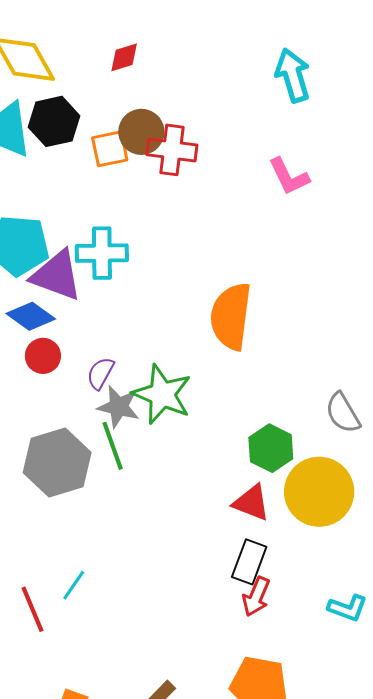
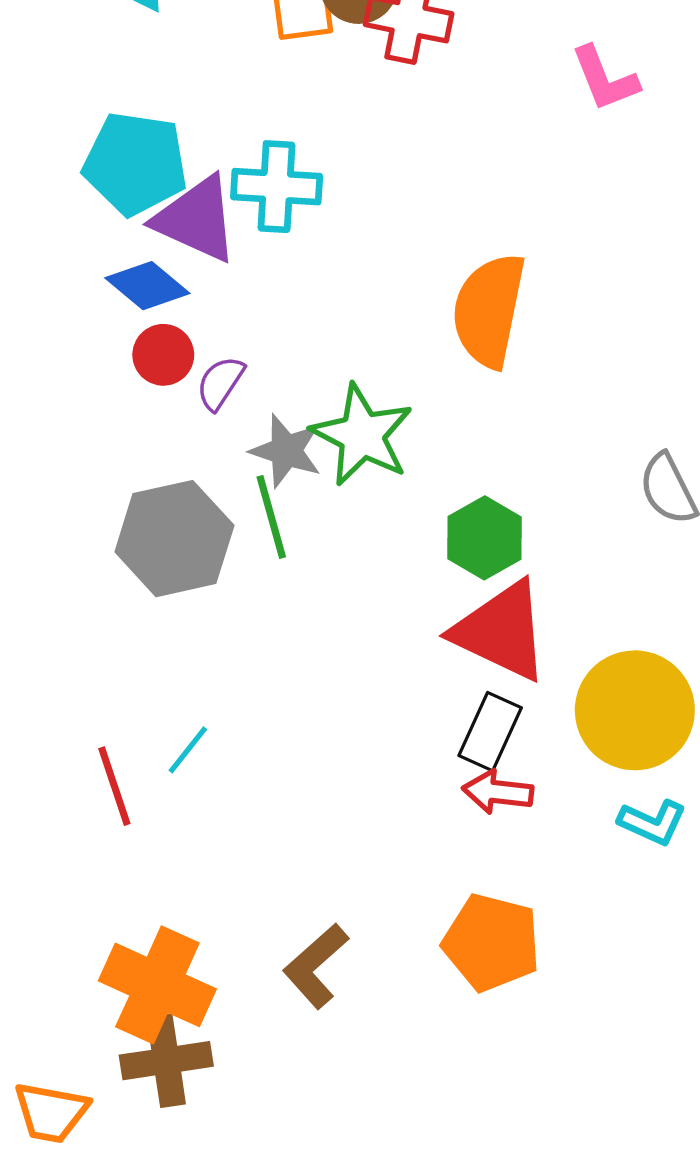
purple semicircle: (101, 373) -> (220, 383), moved
green hexagon: (271, 448) -> (484, 538), moved
yellow circle: (319, 492) -> (635, 710), moved
red triangle: (251, 503) -> (501, 631), size x1.6
red arrow: (256, 597) -> (498, 792), turned 69

